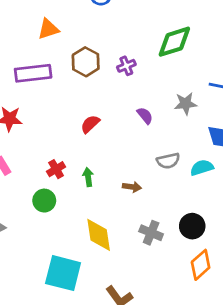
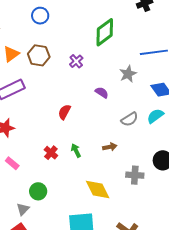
brown hexagon: (86, 62) -> (39, 55), moved
green circle: (44, 201) -> (38, 191), moved

